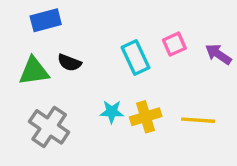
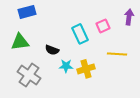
purple arrow: (218, 54) -> (129, 17), moved, turned 63
black semicircle: (69, 63) -> (52, 50), moved
yellow line: (198, 120) -> (117, 54), moved

